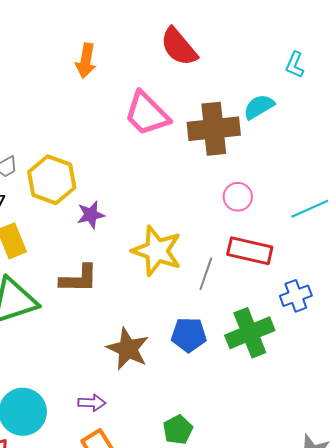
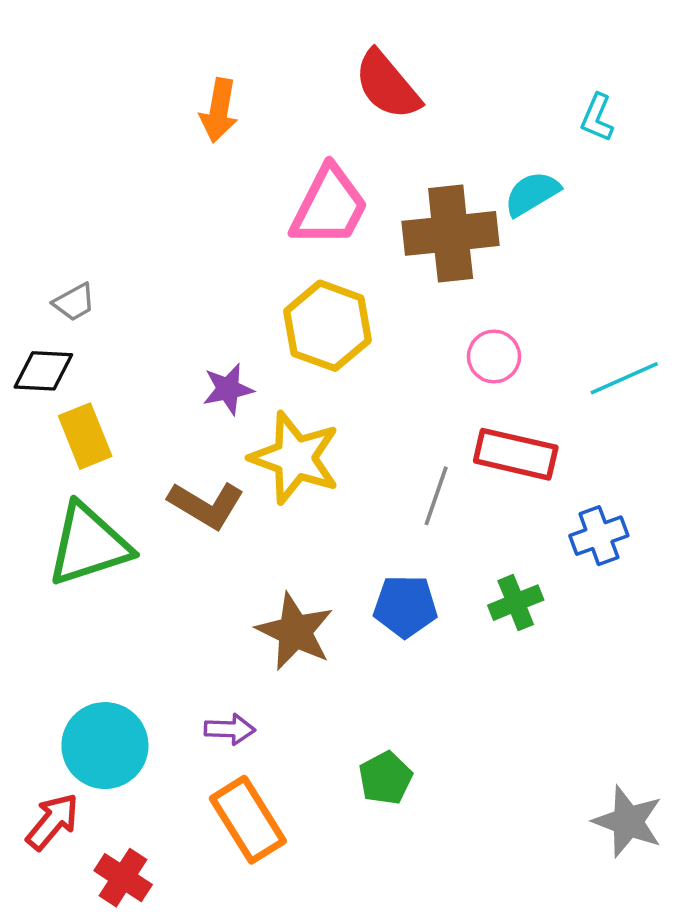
pink trapezoid: (147, 114) -> (329, 206), turned -108
yellow hexagon: (52, 180) -> (328, 326), moved
yellow star: (157, 251) -> (295, 458), moved
brown L-shape: (79, 279) -> (206, 505), turned 30
green cross: (250, 333) -> (516, 603), size x0.6

